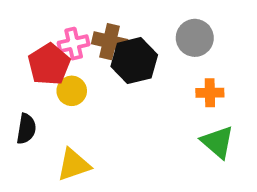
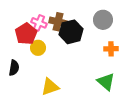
pink cross: (74, 44) -> (39, 23), turned 35
green triangle: (217, 142) -> (106, 82), moved
yellow triangle: (74, 165) -> (50, 87), moved

